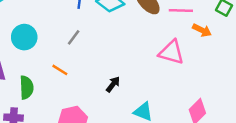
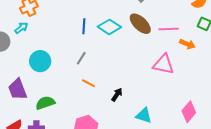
orange line: (60, 70) -> (89, 83), moved
green semicircle: (26, 87) -> (45, 103), turned -102

